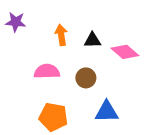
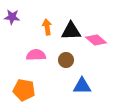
black triangle: (92, 40) -> (71, 31), size x1.5
orange pentagon: (53, 117) -> (24, 90), moved

